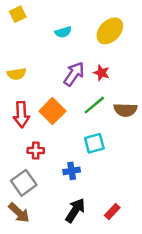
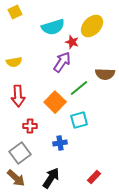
cyan semicircle: (63, 32) -> (53, 27), size x1.6
red star: (102, 73) -> (72, 42), moved
brown semicircle: (125, 110) -> (105, 74), moved
orange square: (52, 111) -> (55, 102), moved
black arrow: (75, 210) -> (51, 178), moved

